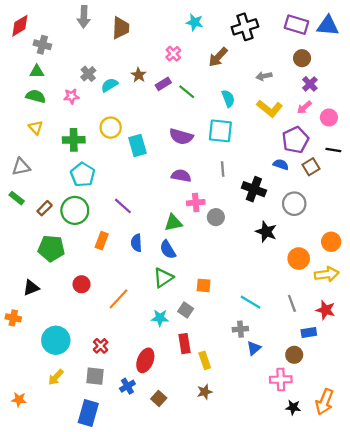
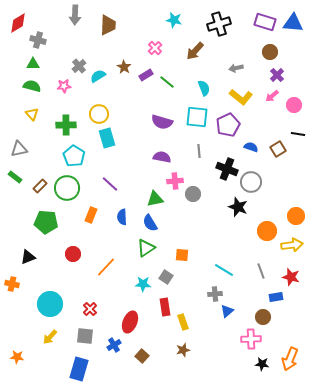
purple pentagon: (295, 140) -> (228, 125), moved
cyan rectangle: (138, 145) -> (107, 138), moved
gray circle: (294, 204) -> (251, 182), moved

